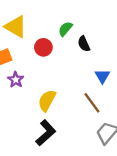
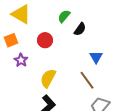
black semicircle: (84, 44) -> (80, 29), turned -120
red circle: (43, 47) -> (45, 40), moved

